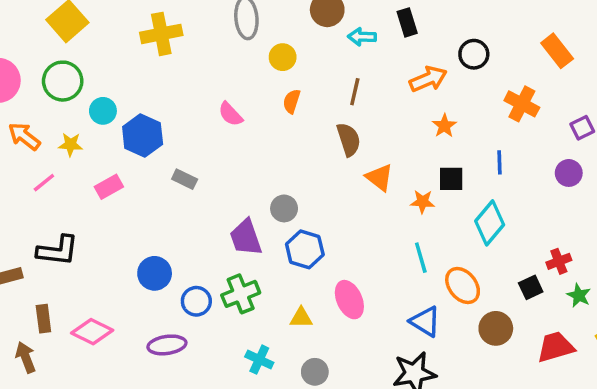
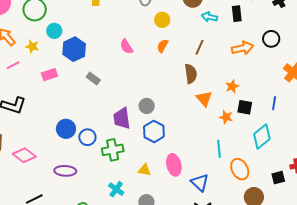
orange star: (444, 126) -> (232, 86), moved
blue circle: (196, 301) -> (87, 137), moved
blue triangle: (425, 321) -> (200, 183), moved

